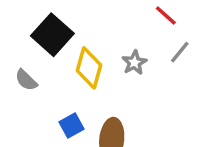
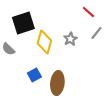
black square: (52, 35) -> (23, 23), turned 30

